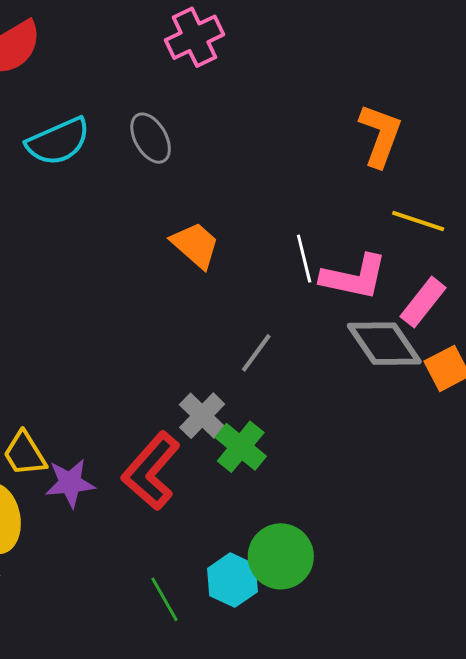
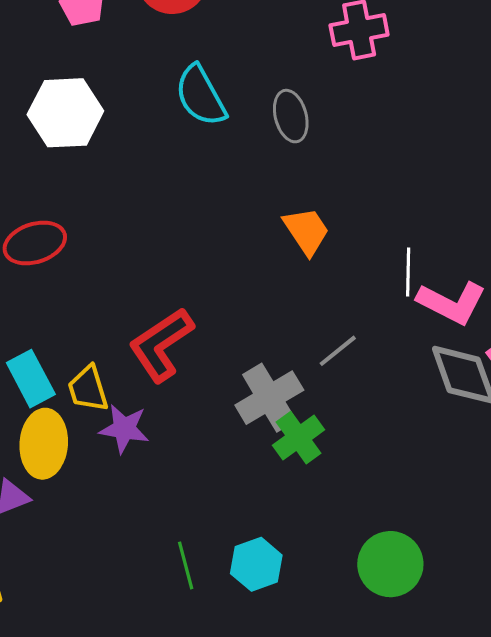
cyan semicircle: (58, 141) -> (201, 96), turned 70
gray cross: (202, 416) -> (269, 398), size x1.4
red L-shape: (151, 471) -> (161, 345), moved
green circle: (281, 556) -> (390, 564), moved

